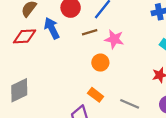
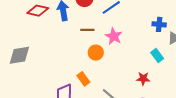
brown line: (90, 32) -> (87, 30), moved

